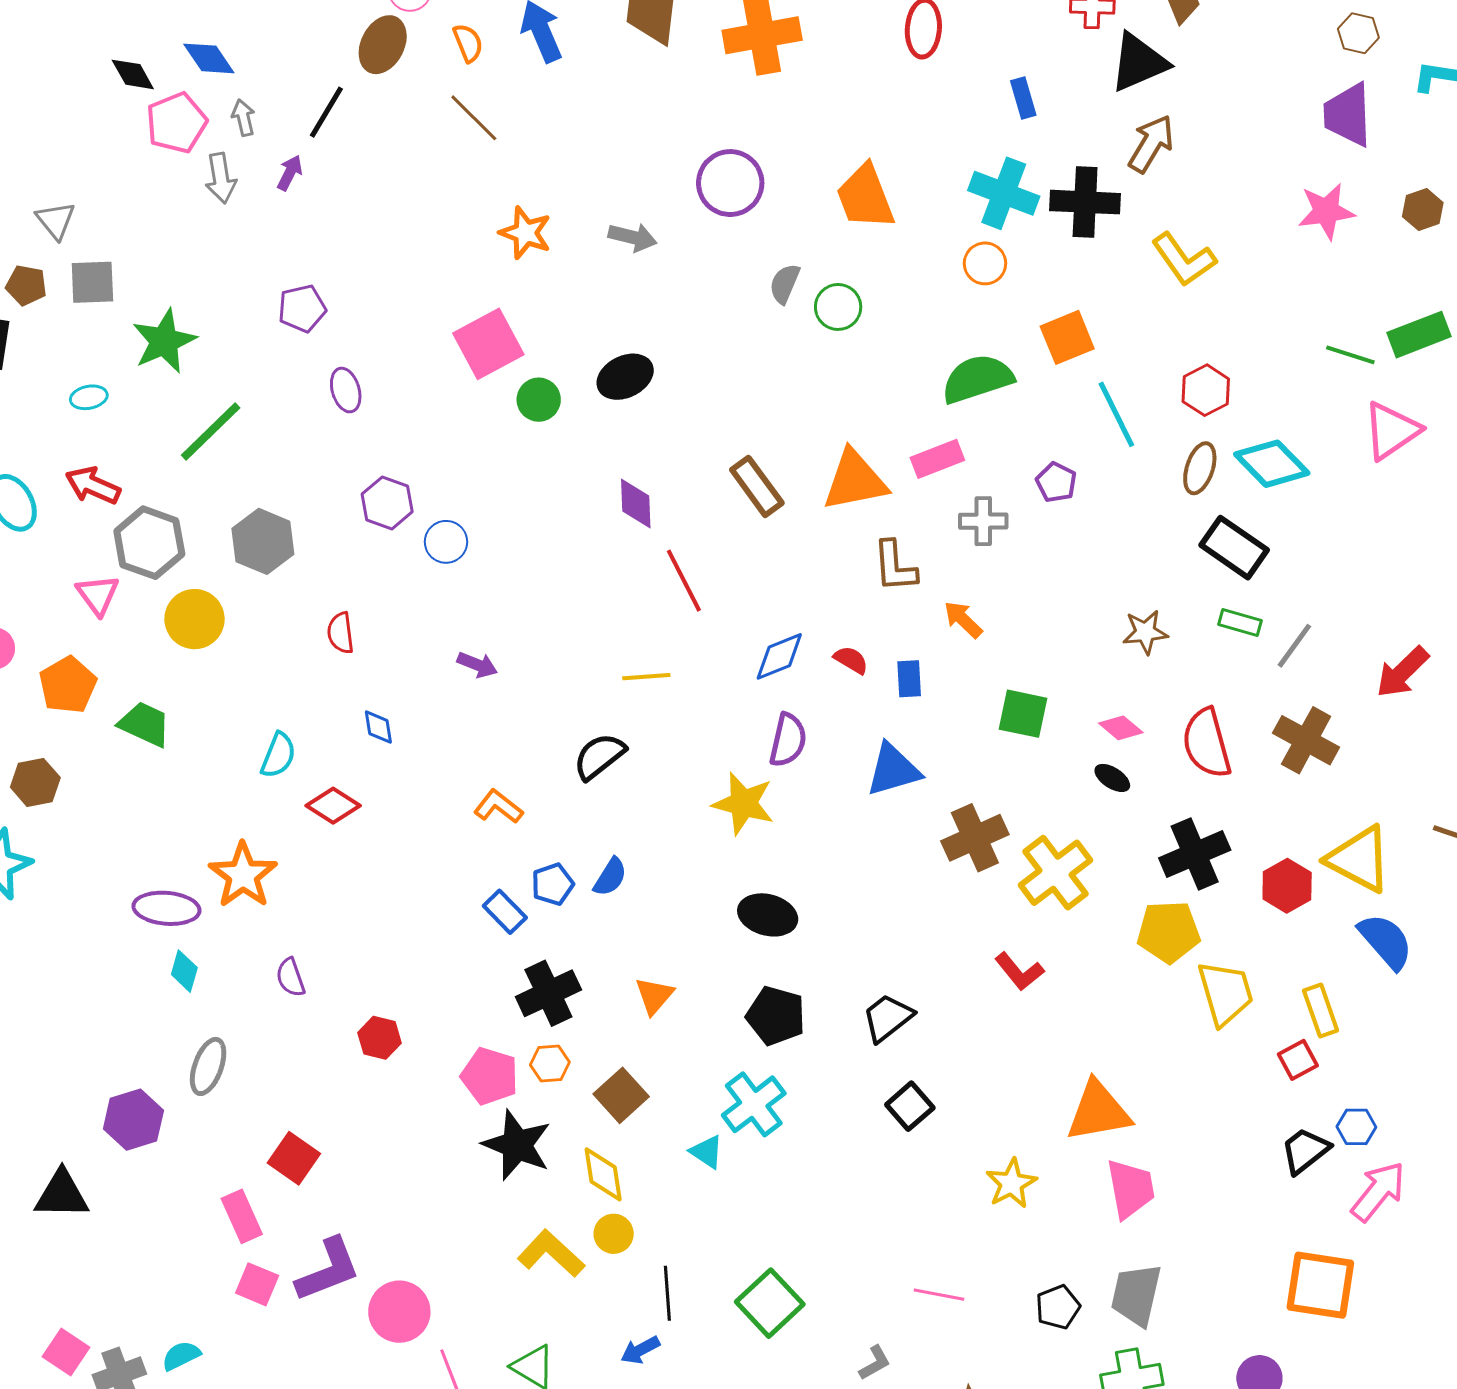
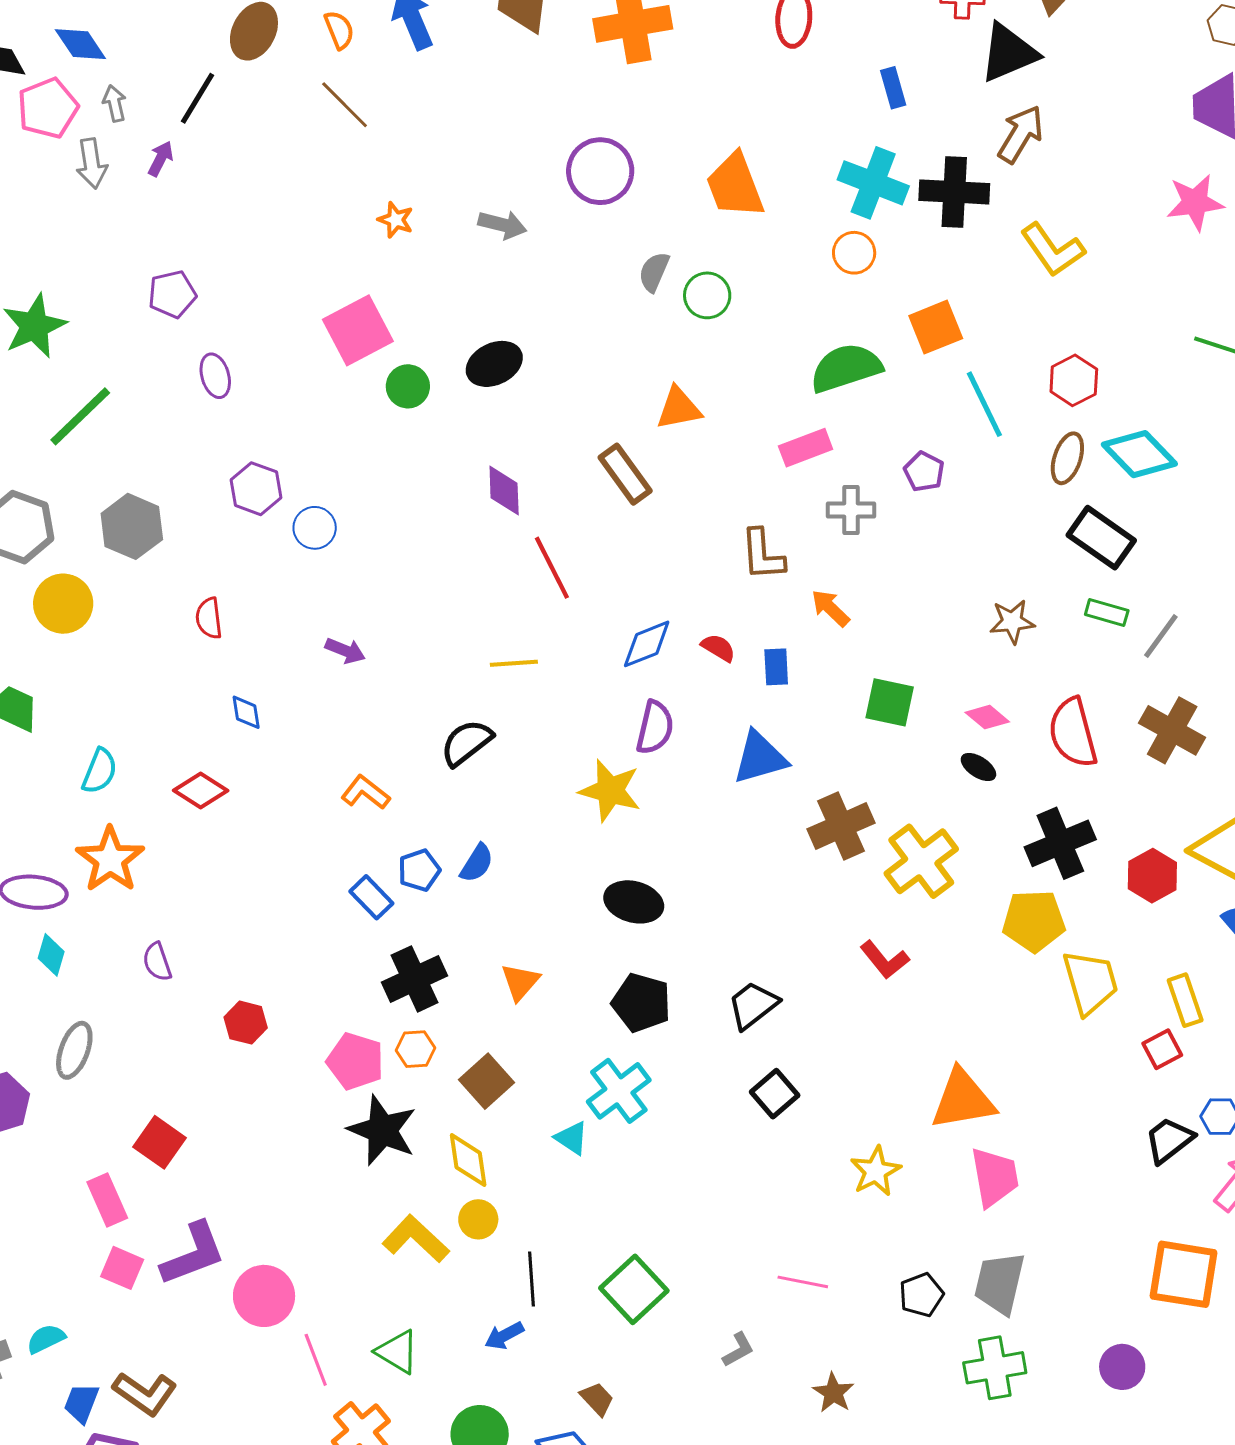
orange star: (526, 233) -> (396, 220), size x0.7
orange triangle: (855, 480) -> (679, 408), moved, size x0.7
cyan semicircle: (278, 755) -> (100, 771), moved

